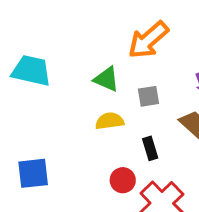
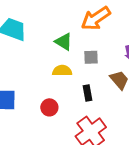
red circle: (123, 180) -> (49, 107), moved

